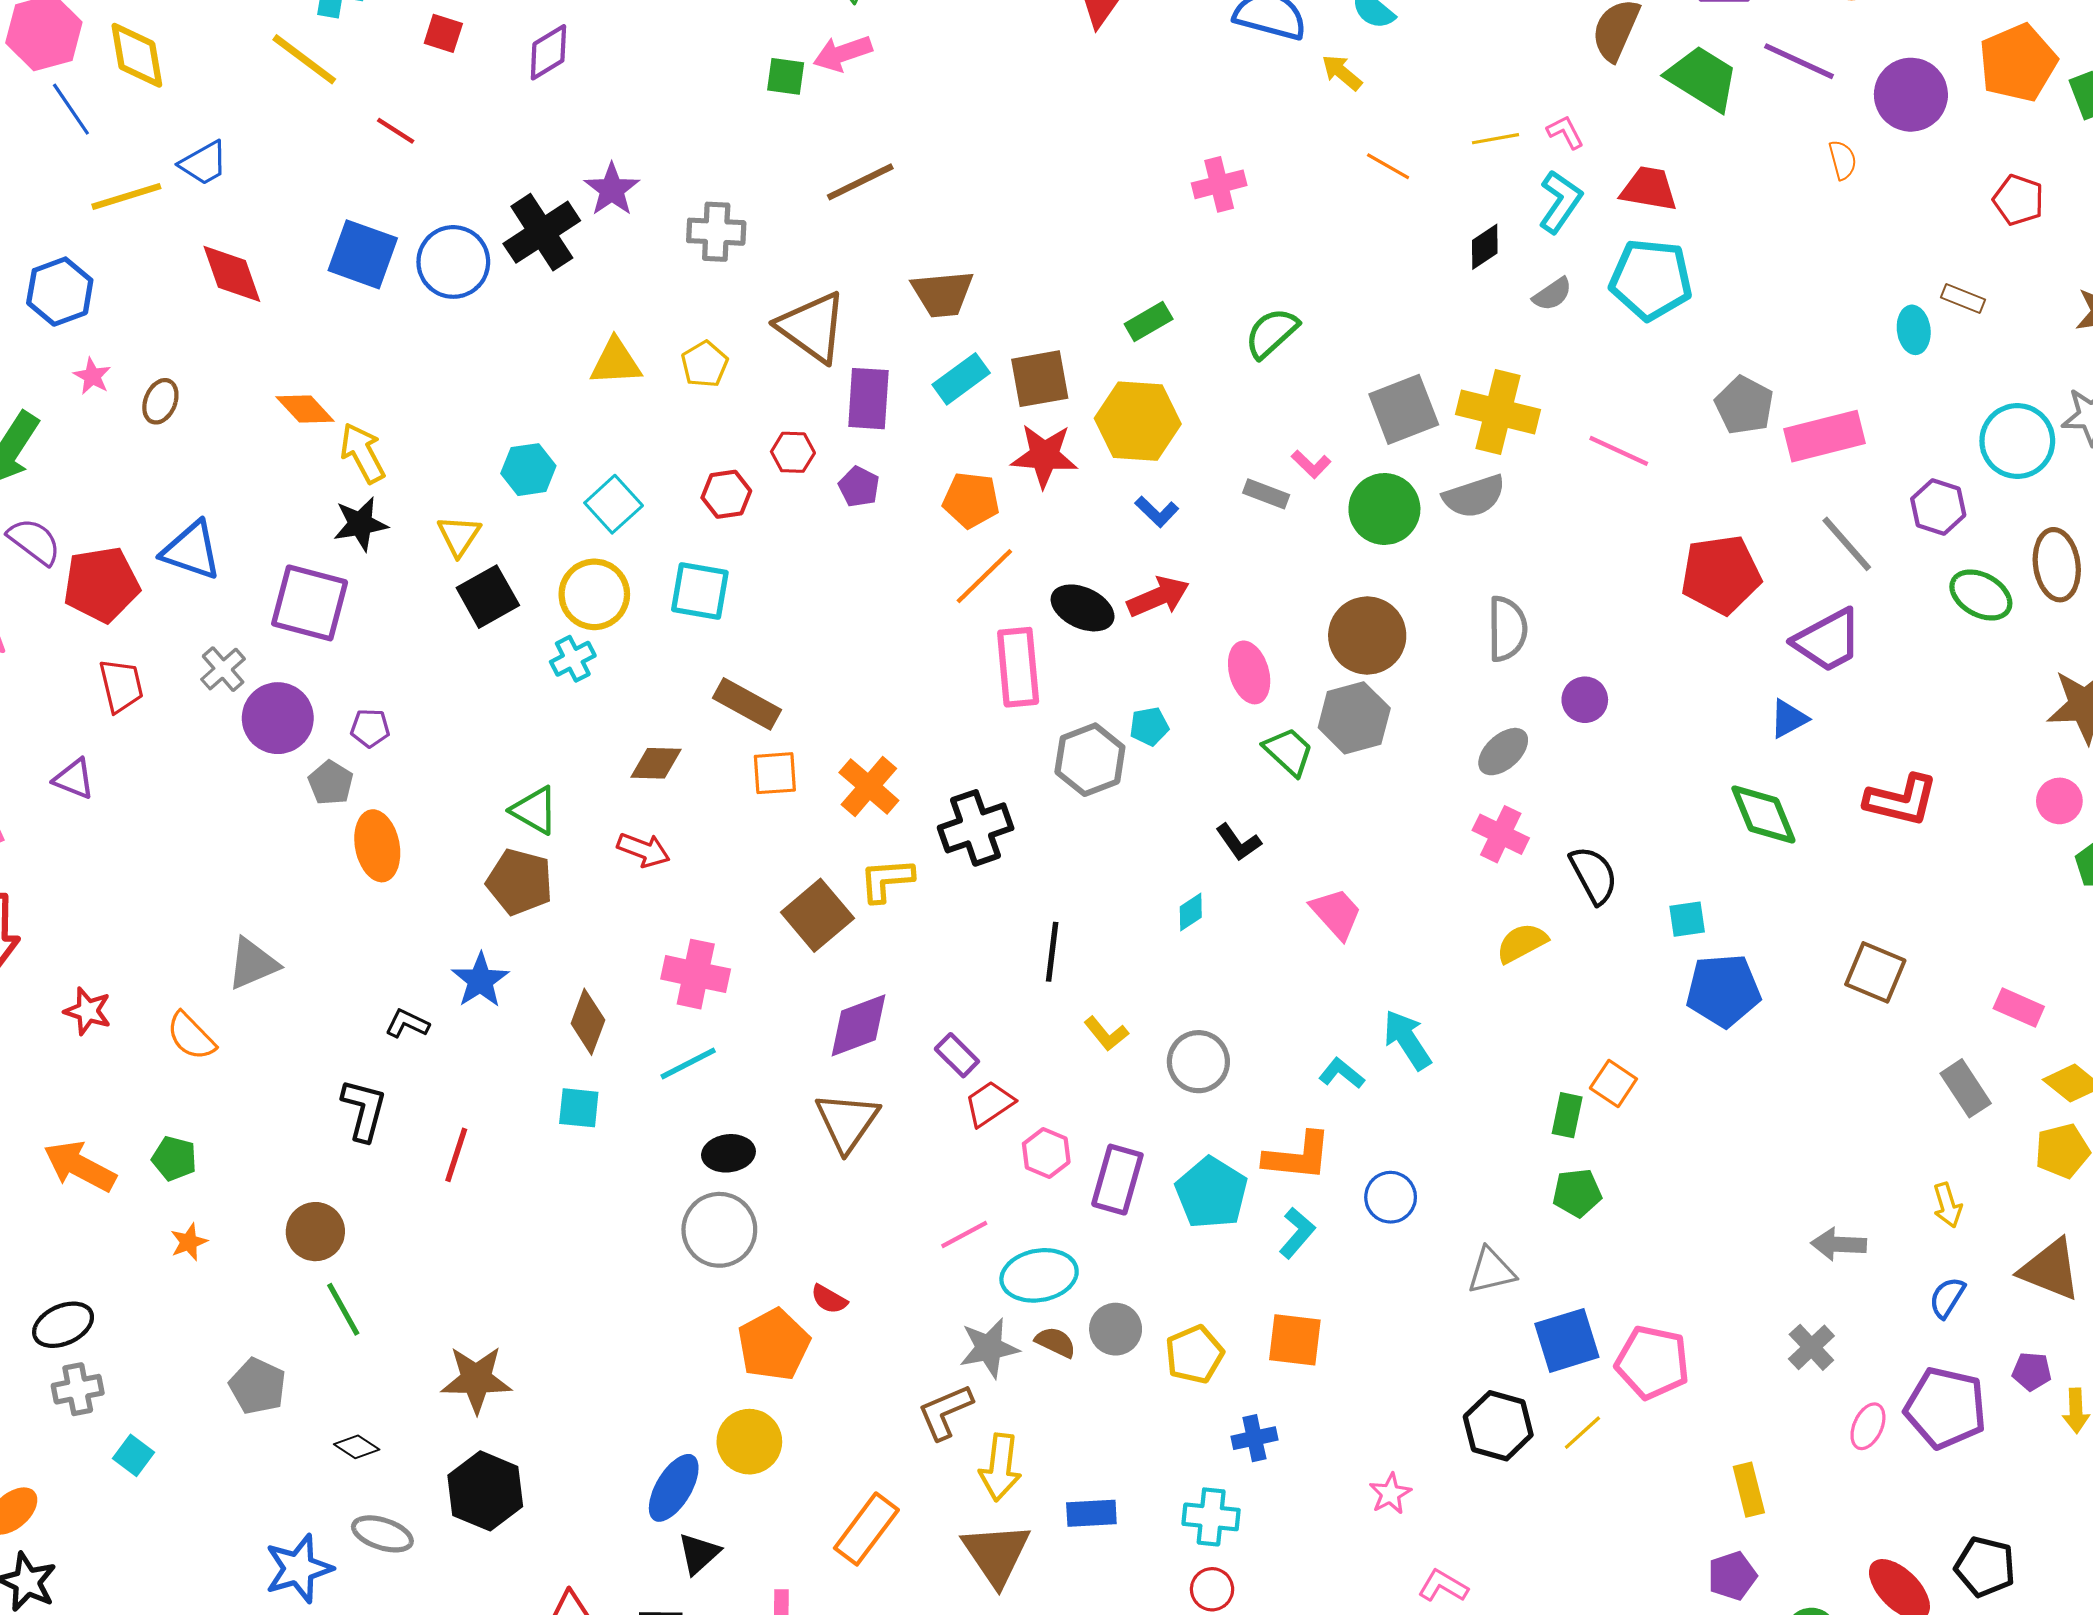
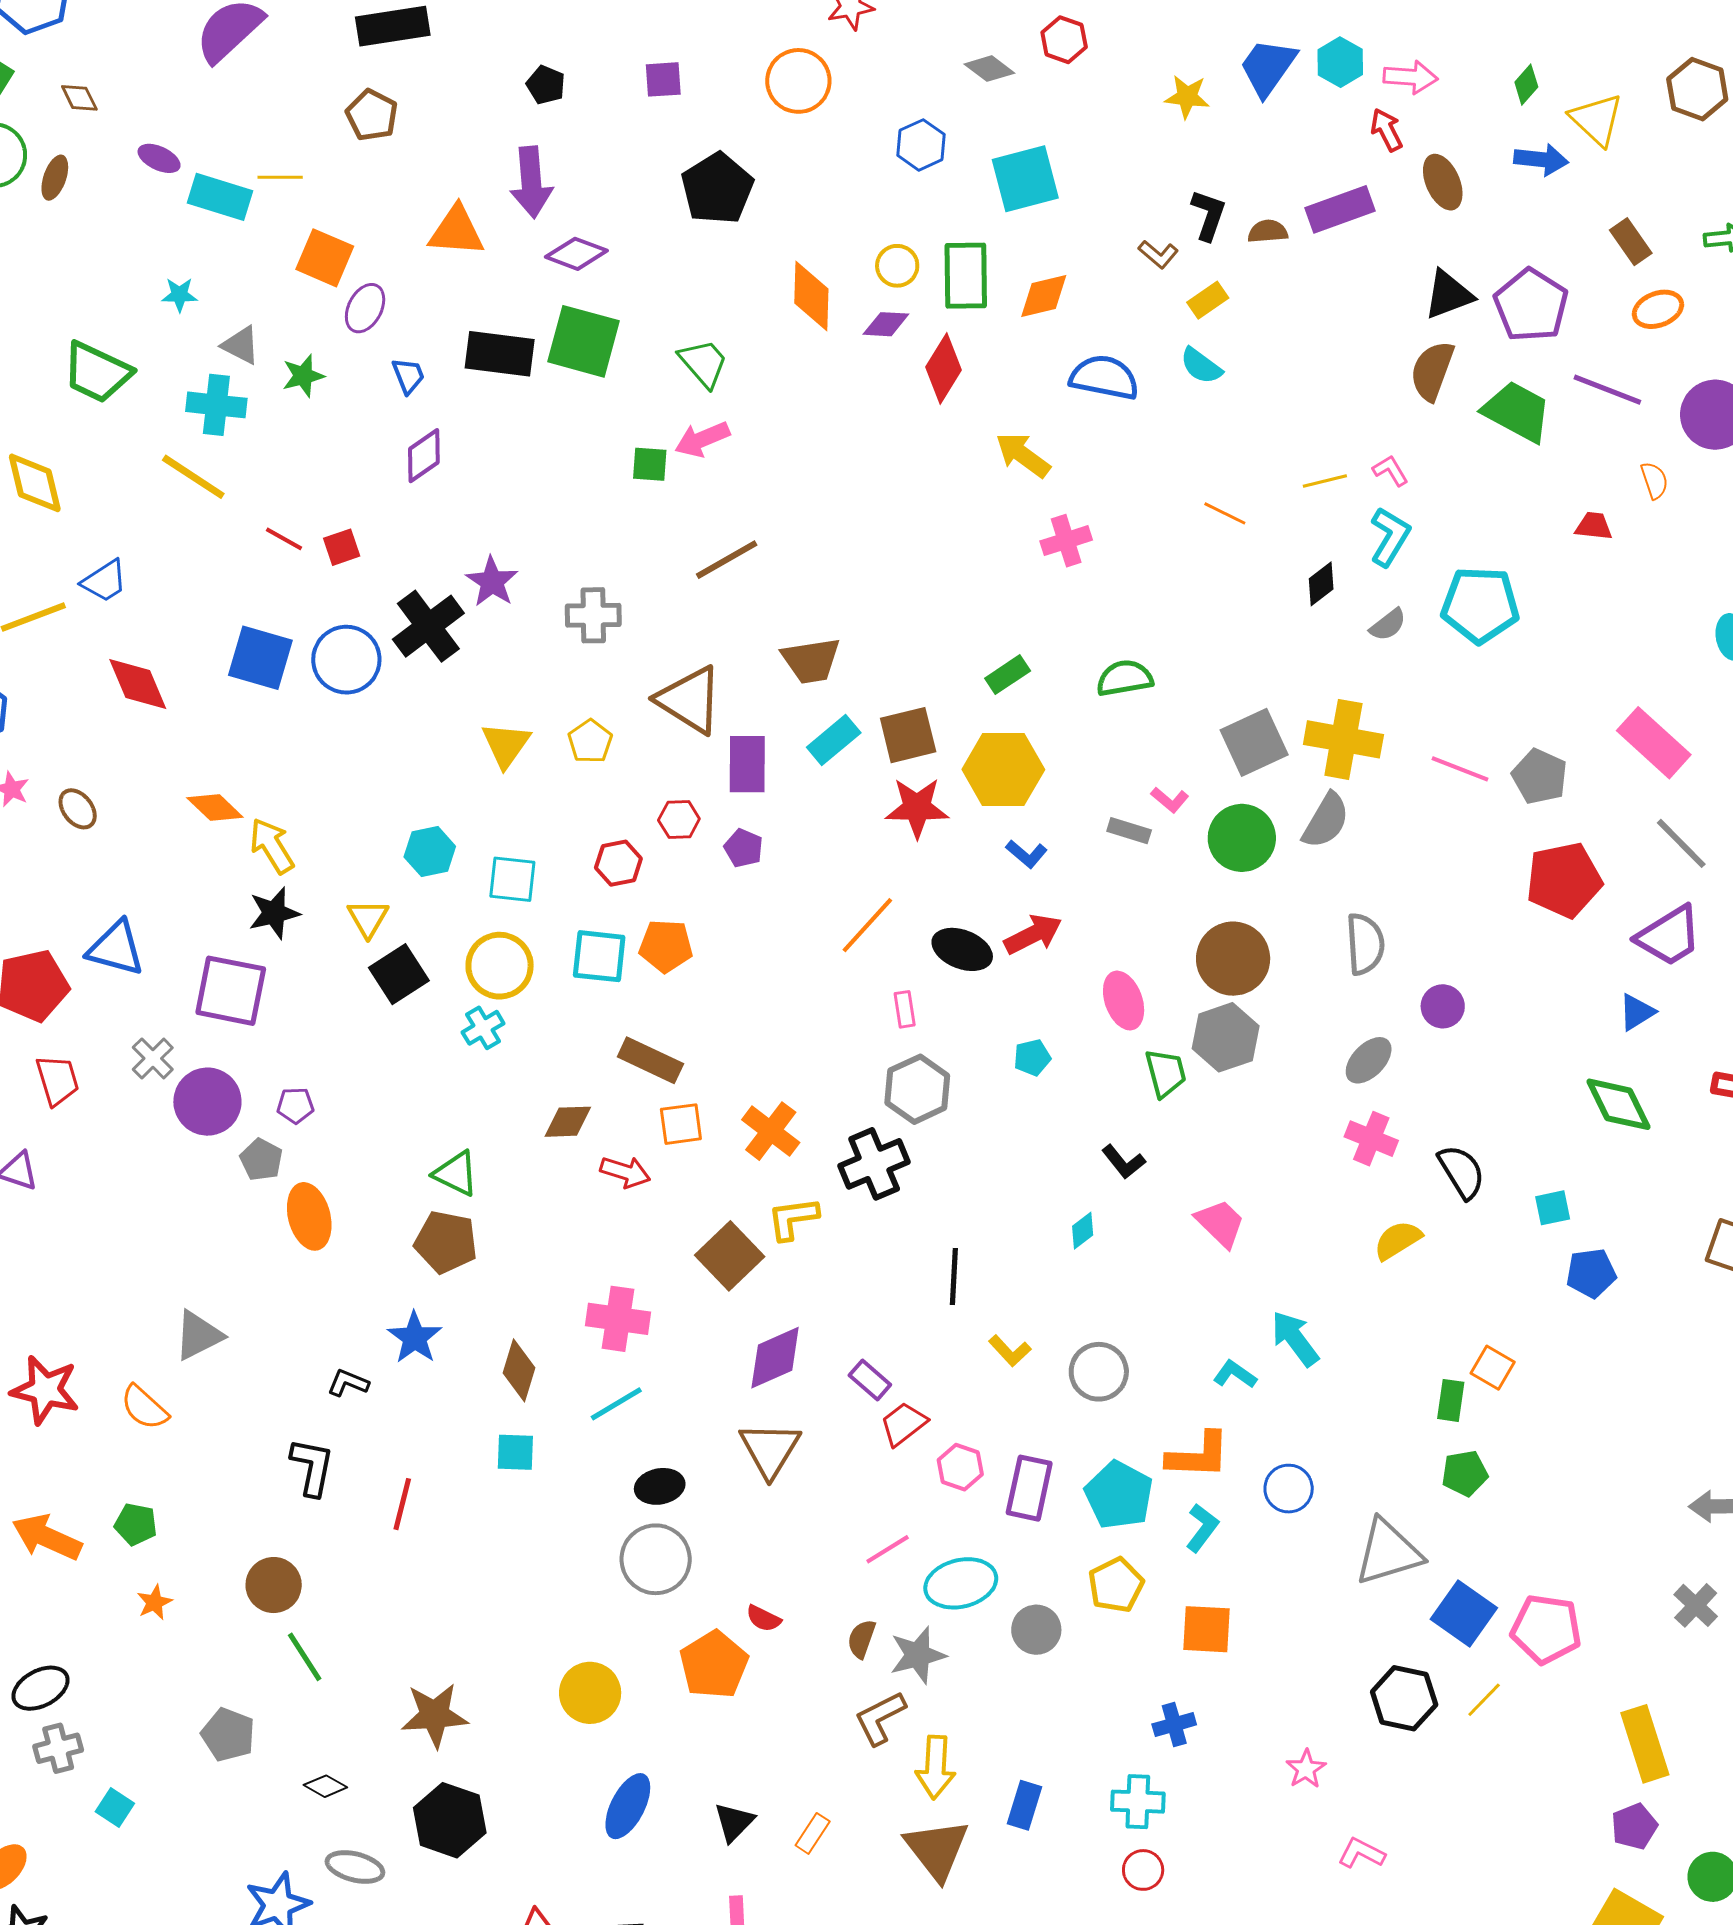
red square: (443, 33) -> (342, 547), moved, turned -33
yellow arrow: (1342, 73) -> (1023, 455), moved, size x1.4
red trapezoid: (1649, 189) -> (1594, 526), moved, size x0.7
green semicircle: (1272, 333) -> (1125, 678), turned 36
yellow triangle: (616, 362) -> (506, 745), turned -48
brown ellipse: (160, 401) -> (78, 809), turned -57
gray pentagon: (1744, 405) -> (1540, 776), moved
pink rectangle: (1825, 436) -> (1654, 743), turned 60
gray semicircle: (1474, 496) -> (1326, 821), turned -38
orange pentagon: (971, 500) -> (666, 946), moved
cyan square: (614, 504) -> (512, 879), turned -38
pink rectangle: (1018, 667) -> (905, 1009), size x0.5
green trapezoid: (1289, 752) -> (1166, 1073), turned 36
gray hexagon: (1090, 760) -> (917, 1089), moved
red arrow: (644, 850) -> (625, 1172), moved
blue pentagon: (1723, 990) -> (1591, 1273), size x0.7
red star: (88, 1011) -> (45, 1390), size x1.5
gray triangle: (1491, 1271) -> (1388, 1552), size x1.5
blue square: (1567, 1340) -> (1464, 1613), turned -34
brown semicircle: (1056, 1342) -> (862, 1639), moved, turned -93
yellow pentagon: (1194, 1354) -> (1116, 1585), moved
yellow circle: (749, 1442) -> (590, 1693), moved
yellow rectangle: (1749, 1490) -> (1645, 1744), size x1.5
blue rectangle: (1091, 1513) -> (1024, 1805), turned -66
orange rectangle: (866, 1529) -> (813, 1833), size x0.6
black triangle: (699, 1554) -> (734, 1822), moved

